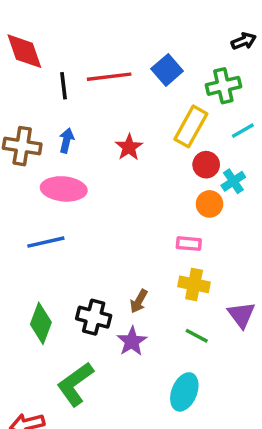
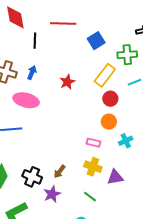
red line: (109, 77) -> (63, 23), moved
cyan cross: (233, 181) -> (126, 141), moved
purple triangle: (241, 315) -> (115, 177), moved, turned 48

